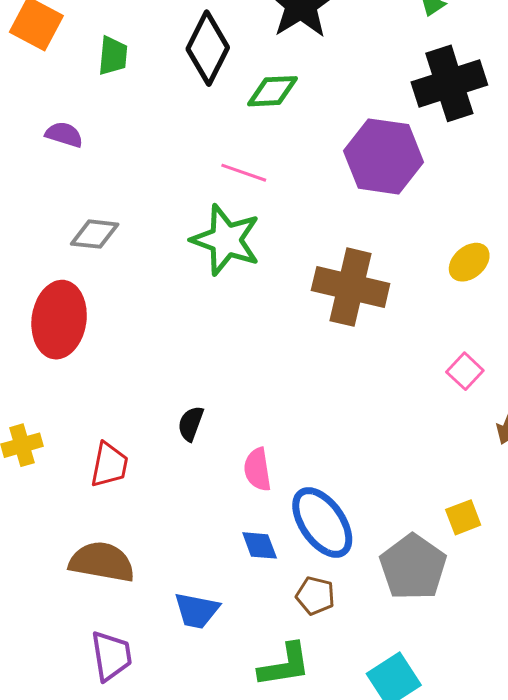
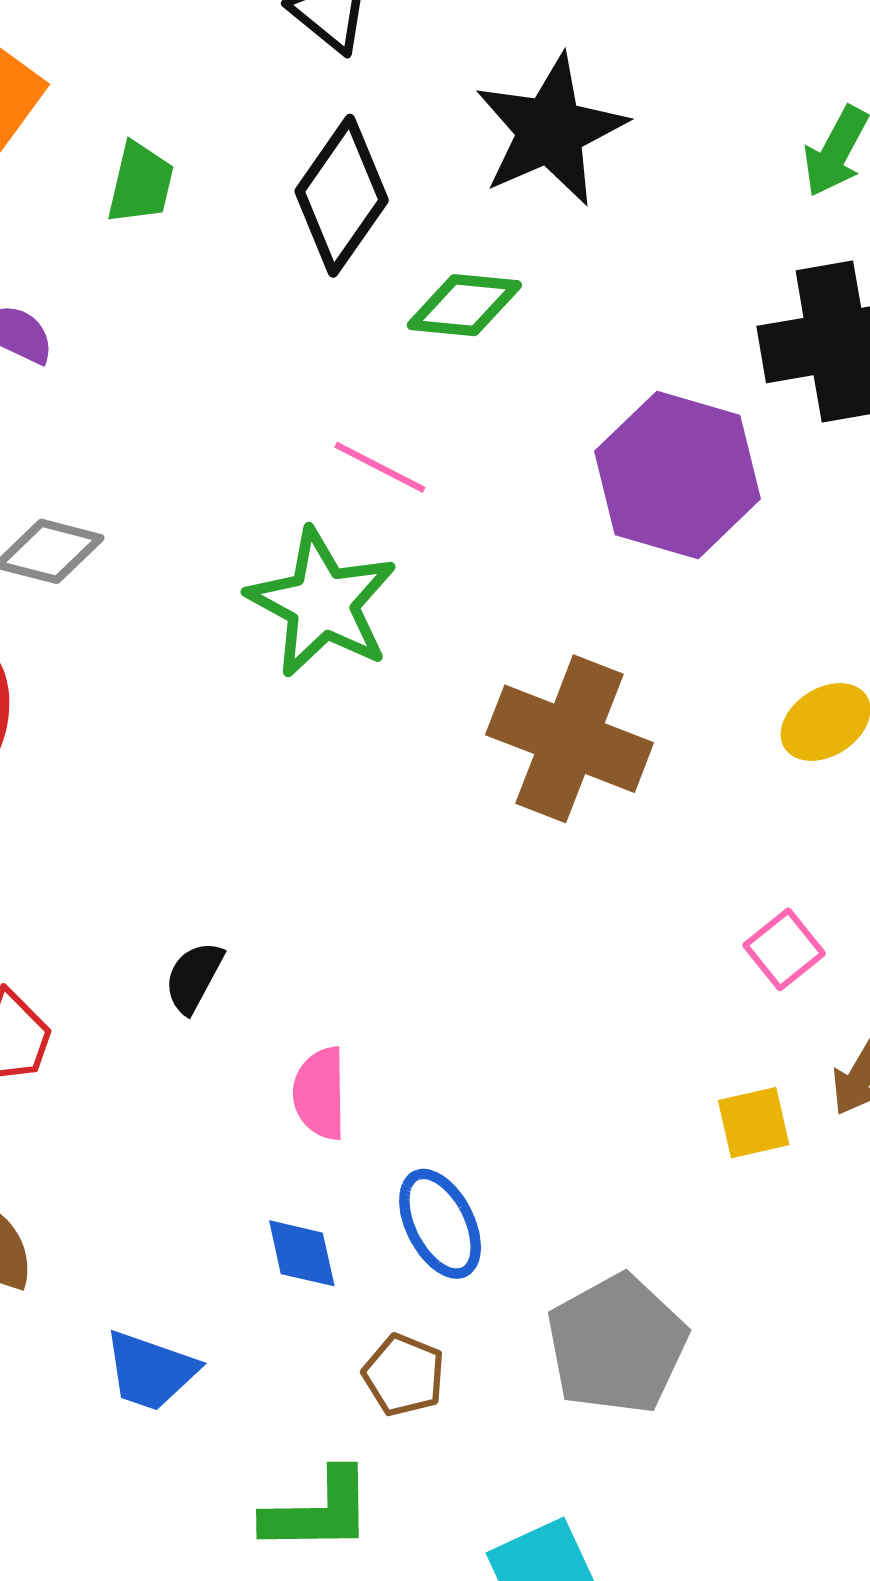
yellow square: (463, 517) -> (754, 1123), moved
blue ellipse: (322, 522) -> (440, 1224), size x0.7

